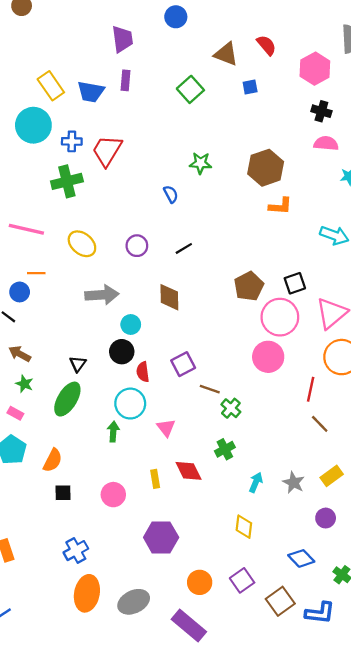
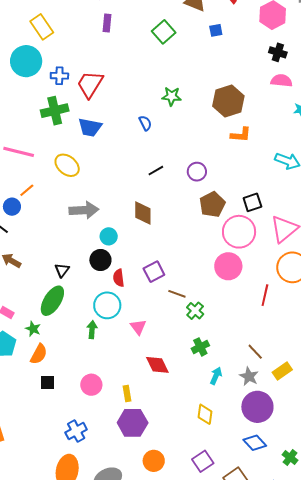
blue trapezoid: (91, 92) -> (90, 127), moved
purple circle: (137, 246) -> (197, 172), moved
orange line: (36, 273) -> (27, 190), turned -42
green star: (24, 384) -> (33, 329), moved
brown line: (320, 424) -> (255, 352), moved
green cross: (225, 449) -> (200, 347), moved
yellow rectangle: (155, 479) -> (127, 393), moved
purple circle: (326, 518) -> (257, 407), moved, size x1.8
blue cross: (76, 551) -> (76, 431), moved
orange circle: (200, 582) -> (154, 461), moved

